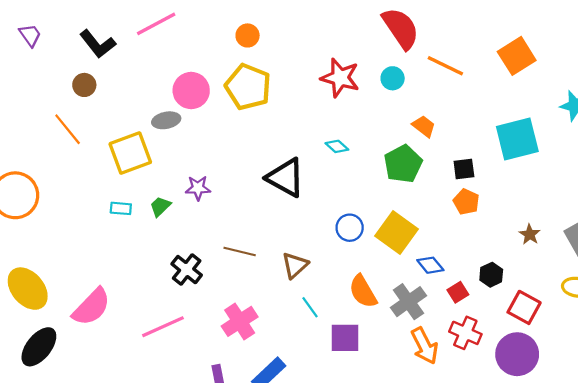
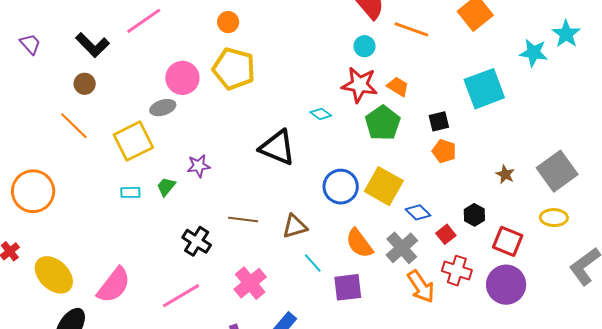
red star: (340, 78) -> (360, 85), moved
blue circle: (350, 228) -> (341, 187), size x1.4
brown triangle: (295, 265) -> (295, 226), turned 32

